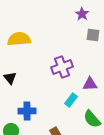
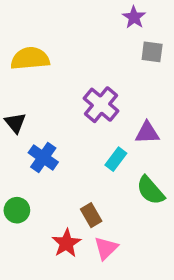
purple cross: (62, 67) -> (101, 105), turned -30
blue cross: (27, 111) -> (43, 157), moved, turned 36

